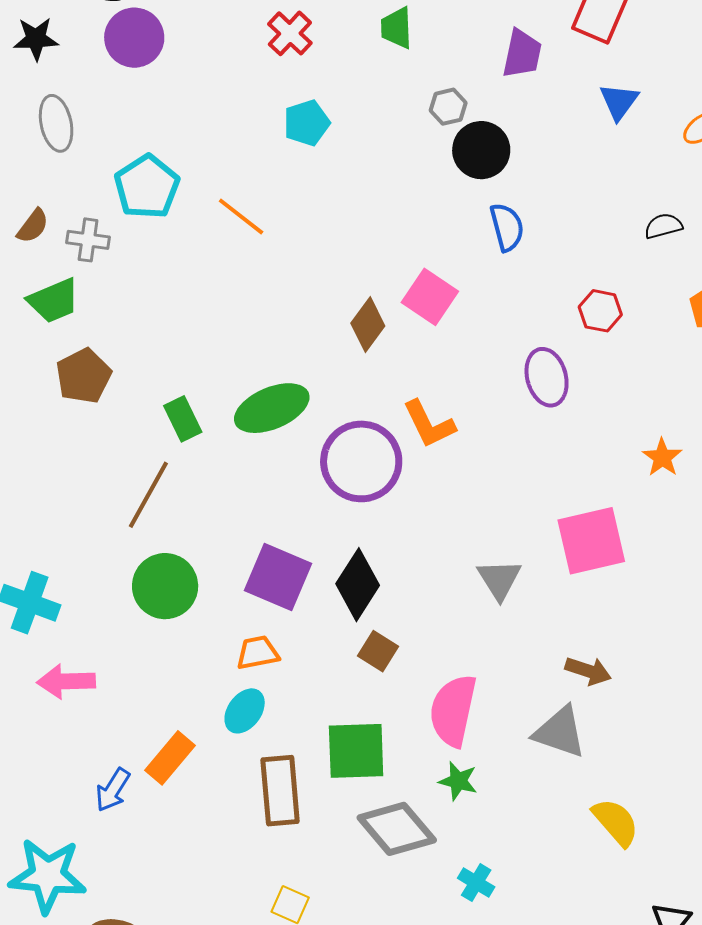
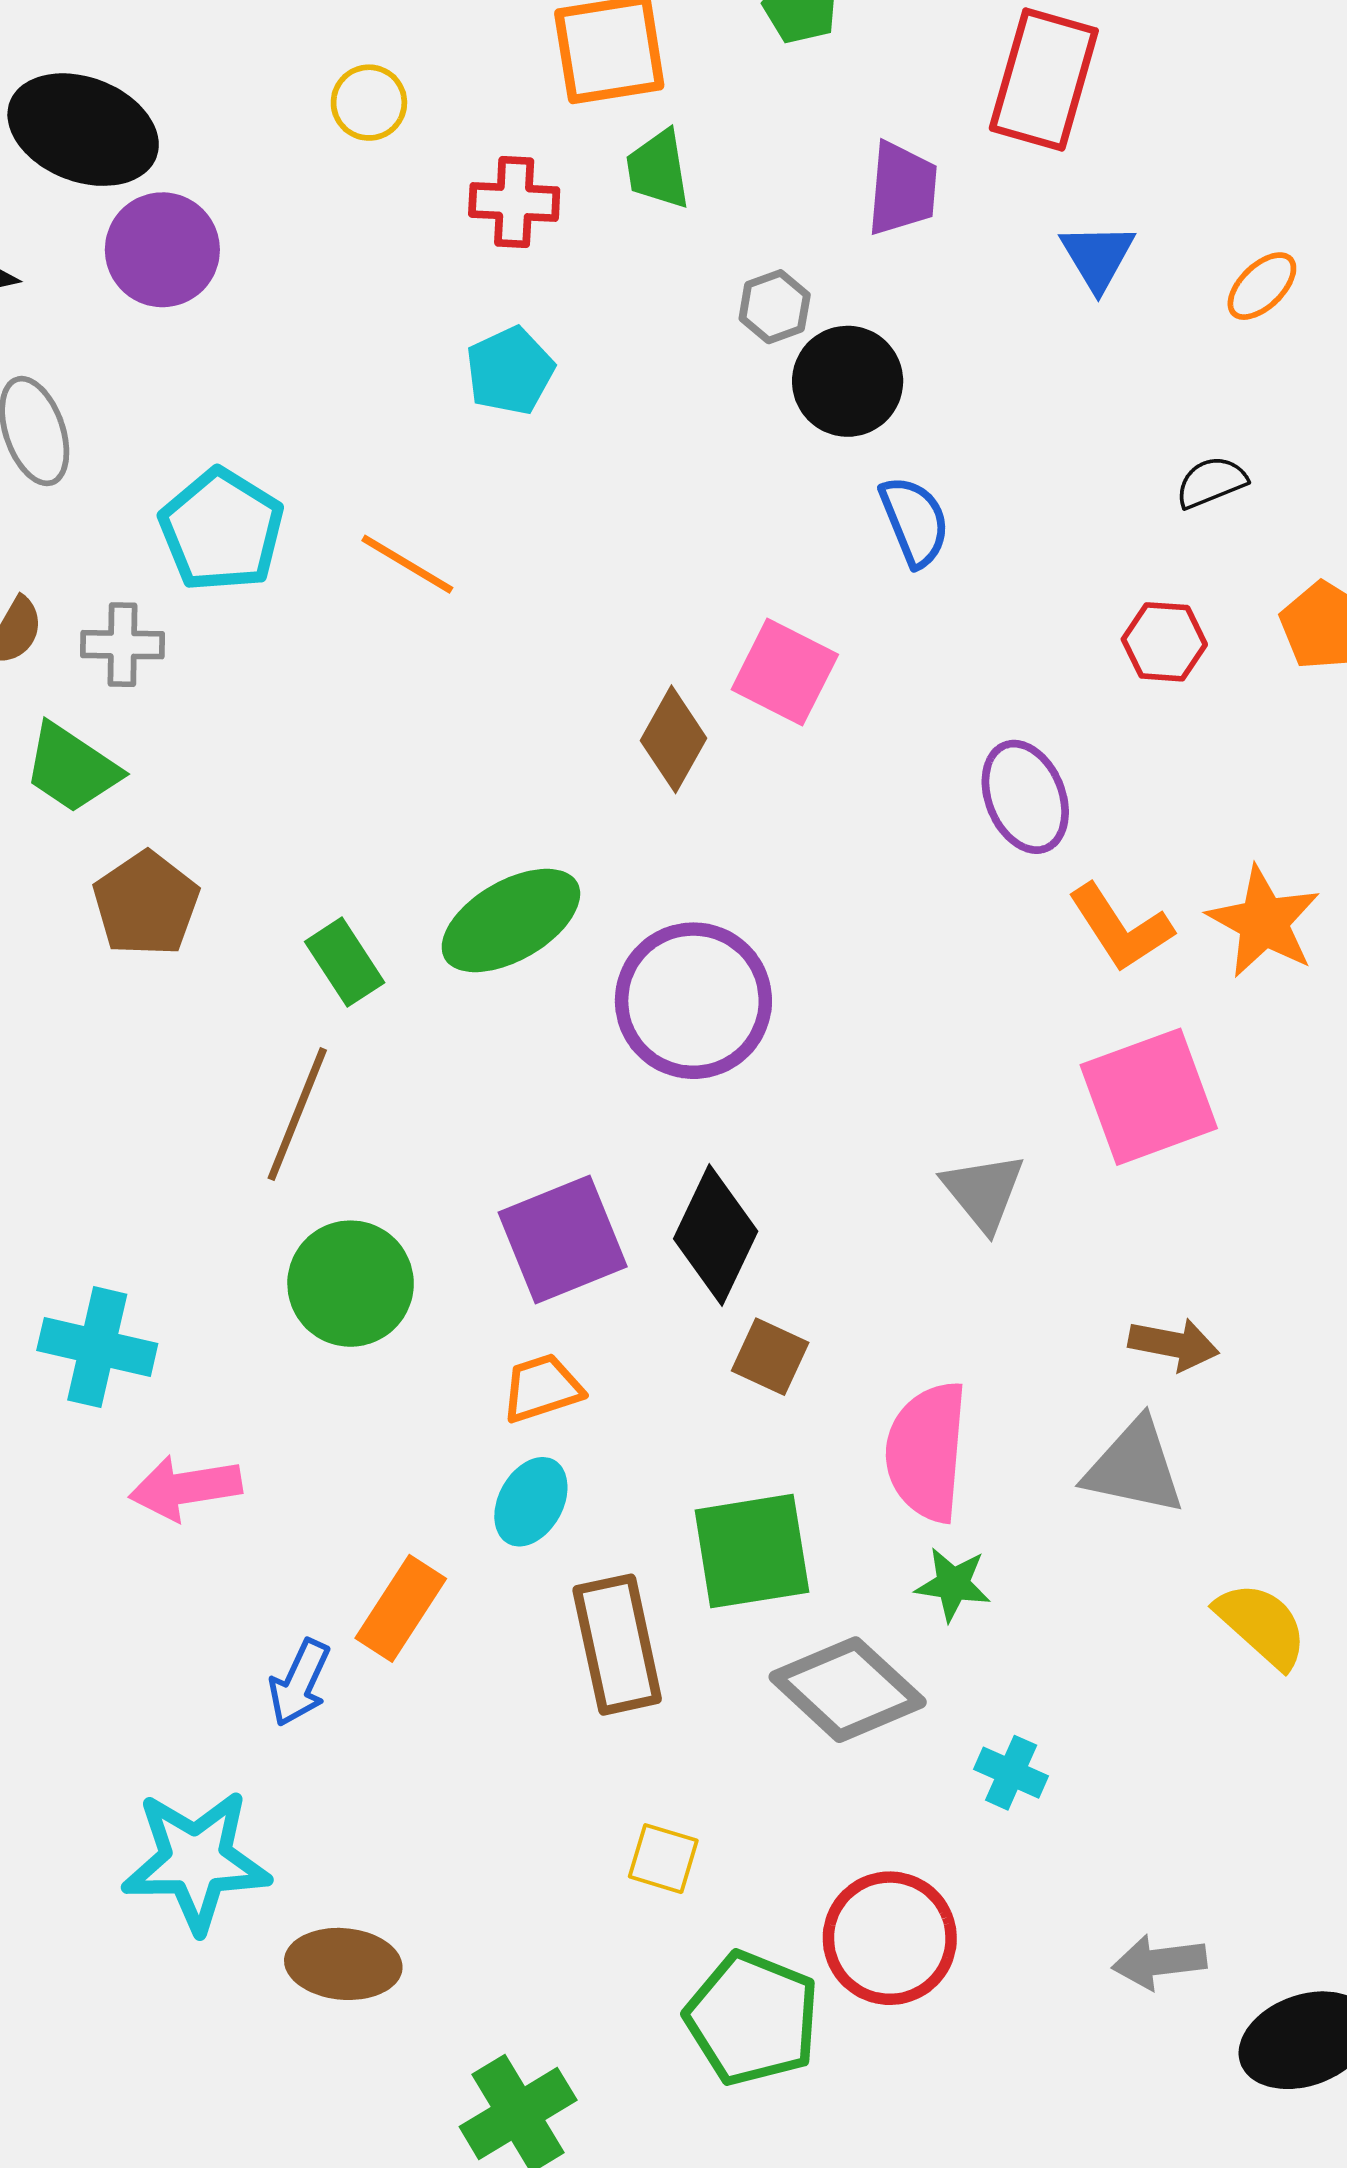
red cross: (290, 33) -> (514, 202), moved, turned -33
green trapezoid: (54, 301) -> (72, 768), turned 64
red hexagon: (600, 311) -> (1164, 642), moved
orange L-shape: (429, 424) -> (1120, 928), moved
orange star: (662, 457) -> (1264, 922), size x1.5
purple square: (278, 577) -> (563, 1240), turned -38

